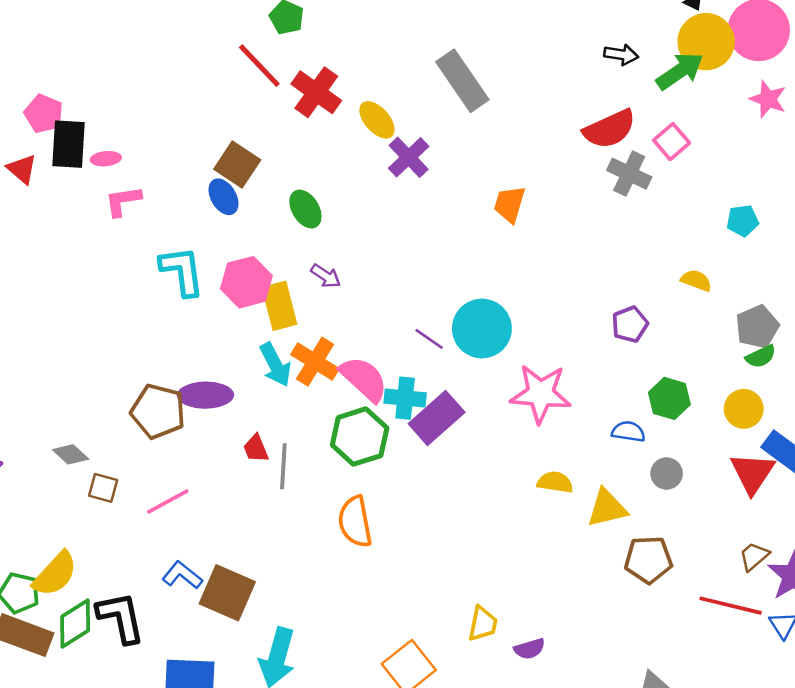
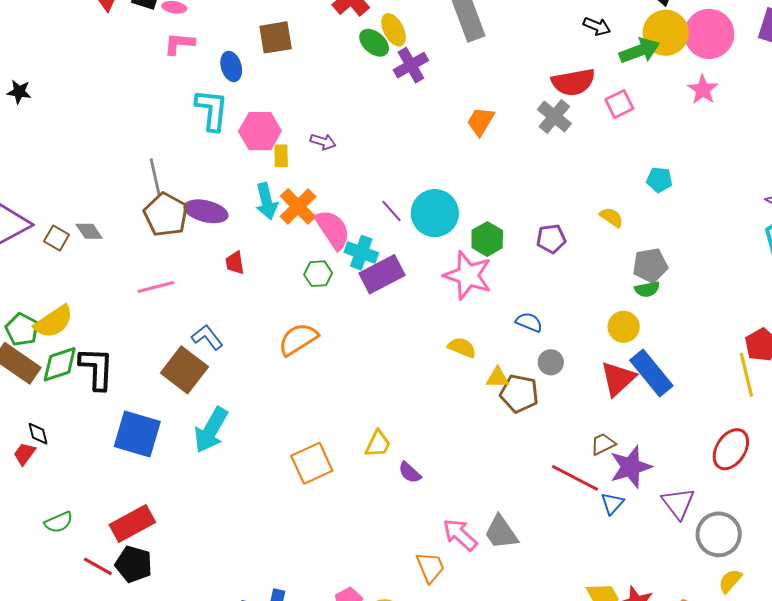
brown square: (237, 165) -> (276, 37), turned 33
gray cross: (629, 174) -> (554, 117), moved
blue ellipse: (224, 197) -> (231, 66), moved
green ellipse: (305, 209) -> (374, 43), moved, turned -32
purple arrow: (326, 276) -> (323, 142), turned -30
yellow rectangle: (279, 306) -> (281, 156), size x0.6
green hexagon: (669, 398) -> (487, 239), moved
green hexagon: (360, 437) -> (318, 274), size x0.6
gray line: (283, 466) -> (155, 176), moved, turned -30
brown square: (103, 488) -> (56, 238), moved
yellow triangle: (607, 508) -> (497, 378), size x0.7
orange semicircle: (355, 522) -> (298, 339), turned 54
brown pentagon: (648, 560) -> (519, 393), moved
blue L-shape: (182, 575) -> (207, 337), moved
purple semicircle: (530, 649) -> (410, 472), turned 45

